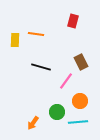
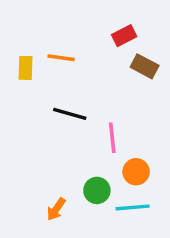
red rectangle: (73, 21) -> (124, 36), turned 48
brown rectangle: (81, 62) -> (145, 66), moved, turned -35
pink line: (66, 81) -> (112, 138), turned -42

